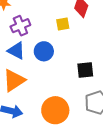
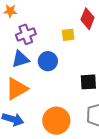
blue triangle: (16, 51) -> (20, 59), turned -48

